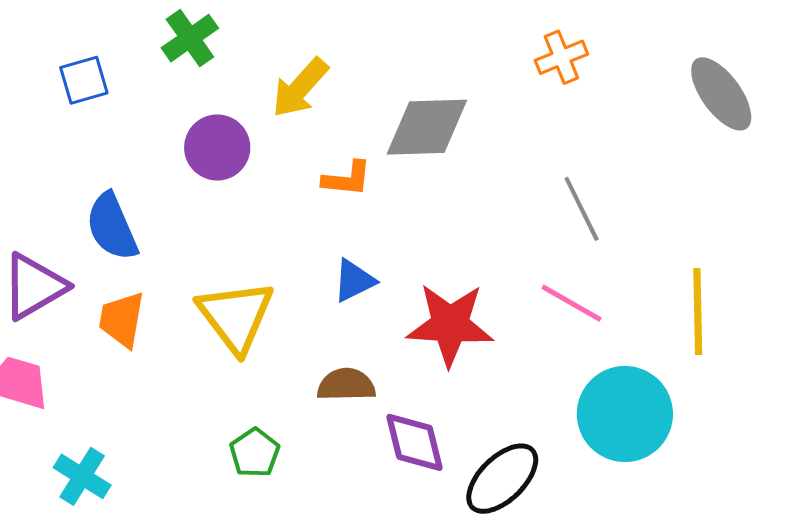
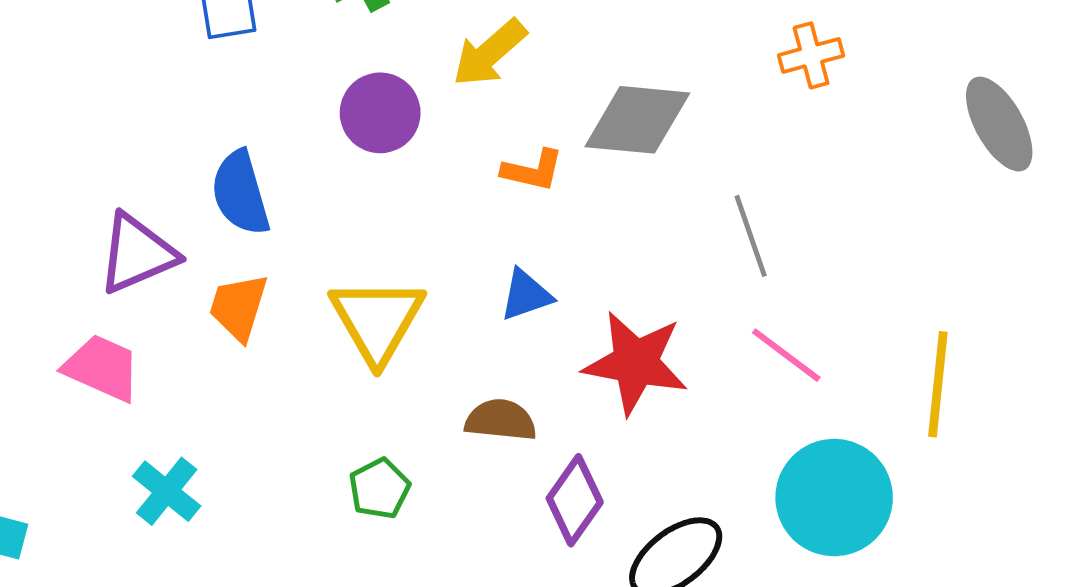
gray line: (582, 209) -> (751, 236), moved
purple diamond: (414, 442) -> (575, 500), turned 42

